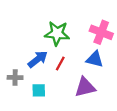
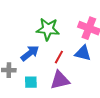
red line: (60, 64) -> (59, 57), moved
purple triangle: (85, 87) -> (60, 80), moved

